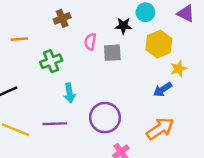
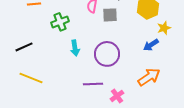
purple circle: (105, 118) -> (107, 54), moved
purple line: (55, 124) -> (93, 84), moved

